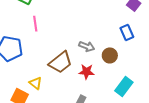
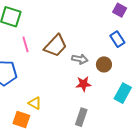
brown trapezoid: (60, 62) -> (56, 46), moved

